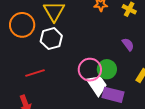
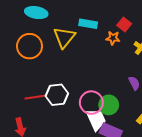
white hexagon: (51, 39) -> (57, 95), moved

